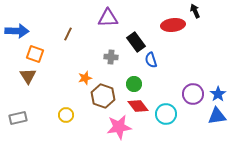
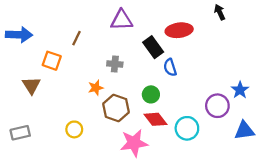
red ellipse: (173, 25) -> (179, 30), moved
orange square: (35, 54) -> (52, 61), moved
gray cross: (111, 57) -> (115, 64), moved
blue star: (218, 94) -> (240, 90), moved

